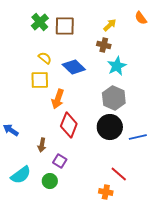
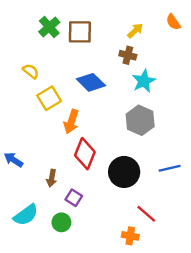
yellow semicircle: (45, 58) -> (31, 71), moved
yellow square: (40, 80) -> (49, 98), turned -30
black circle: (110, 127) -> (124, 172), moved

